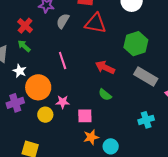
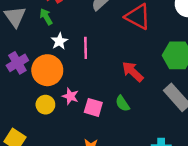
white star: (20, 71) -> (59, 41), moved
purple cross: (15, 103) -> (17, 63), moved, turned -30
pink square: (85, 116) -> (93, 107), moved

